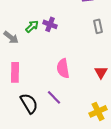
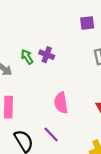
green arrow: (32, 26) -> (27, 57), turned -80

